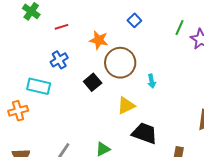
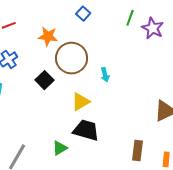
black trapezoid: (145, 133) -> (86, 130), moved

